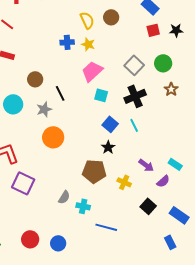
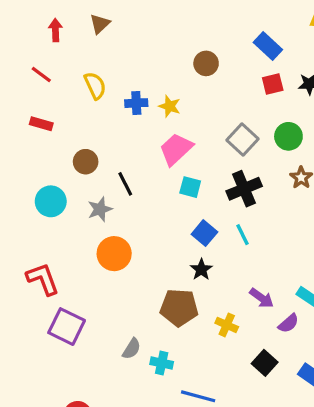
yellow semicircle: (87, 20) -> (95, 86), moved

